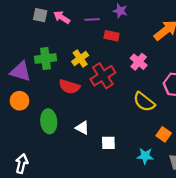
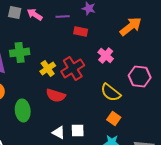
yellow cross: (80, 58) -> (48, 68), moved
red semicircle: (69, 87) -> (56, 95), moved
white triangle: (82, 128) -> (59, 132), moved
orange square: (164, 134) -> (114, 118), moved

